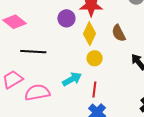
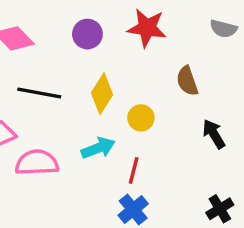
purple circle: (66, 18) -> (87, 34), moved
yellow diamond: (90, 34) -> (102, 94), moved

